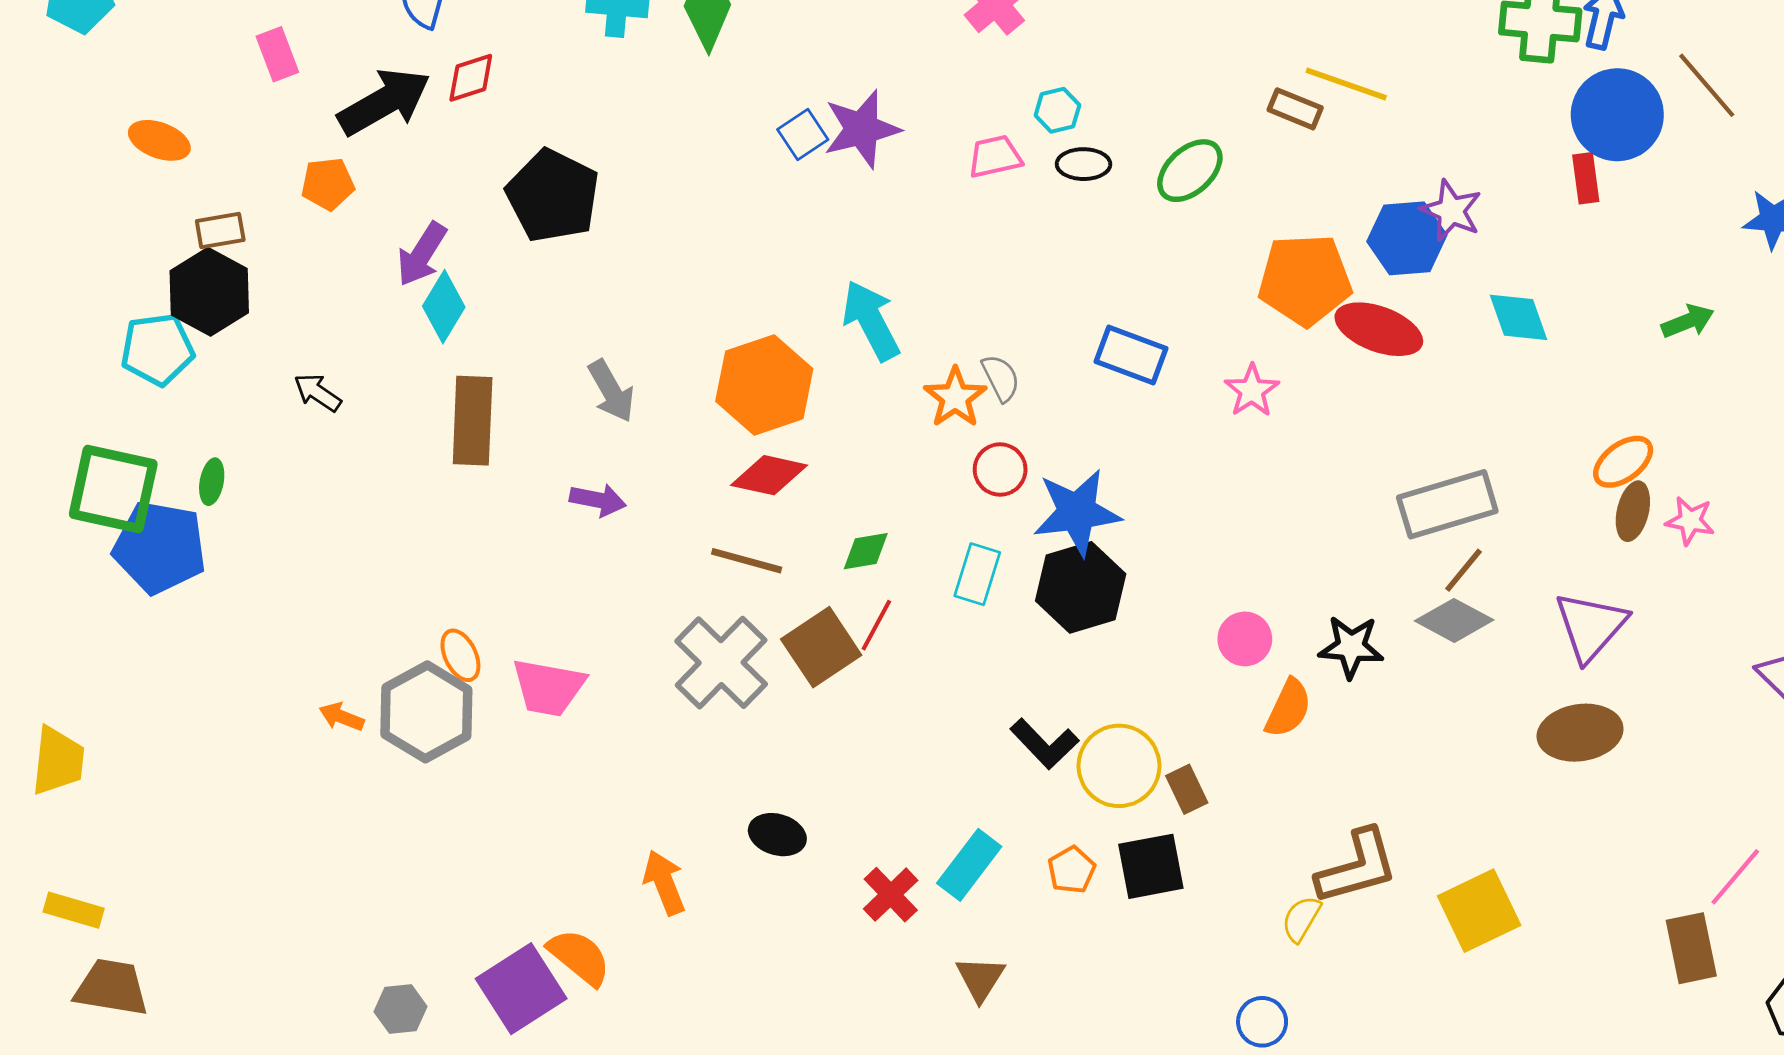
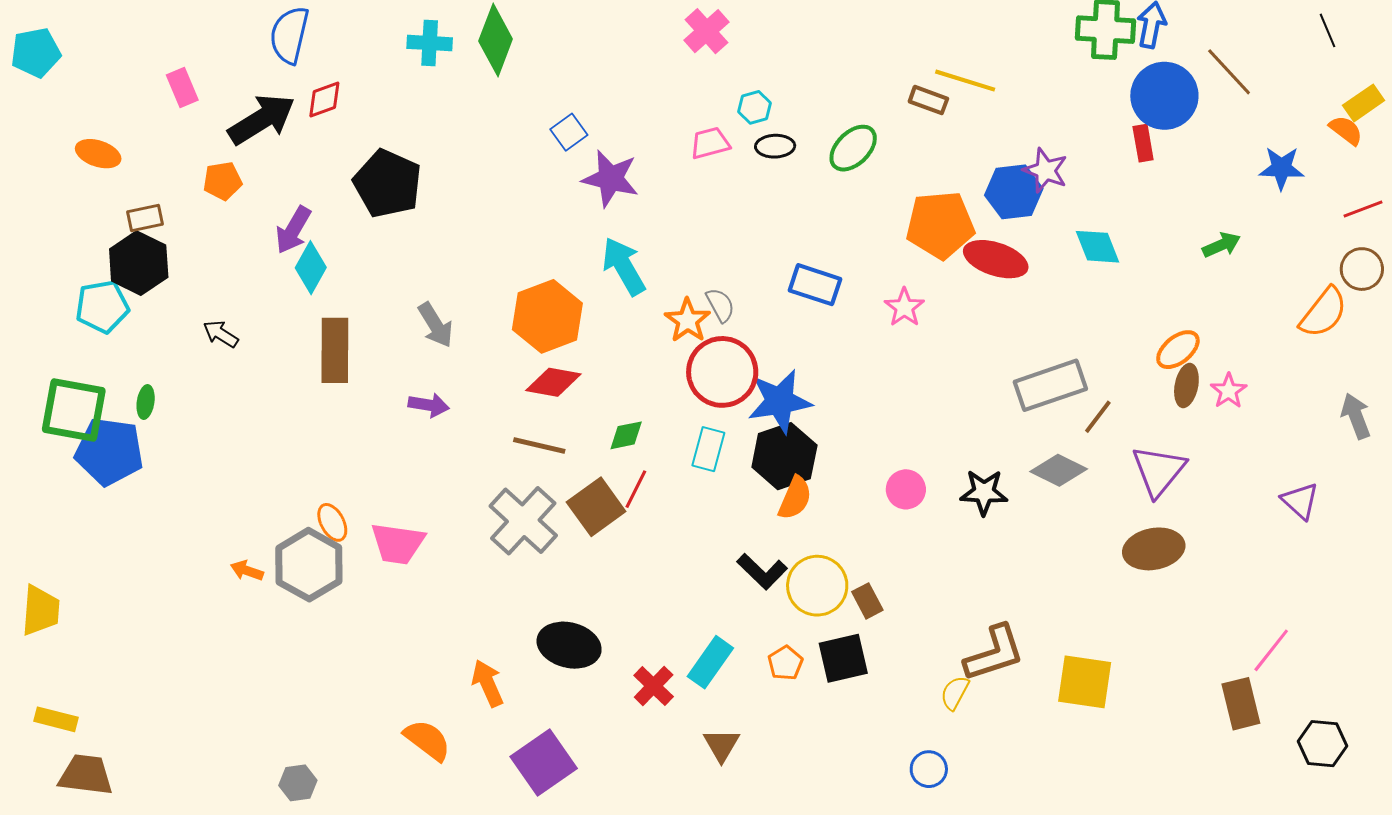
purple star: (862, 129) -> (611, 178), moved, turned 30
red circle: (1000, 469) -> (722, 372), size x1.8
pink star: (1690, 521) -> (1229, 391), turned 30
brown line: (1464, 570) -> (1098, 417), moved
orange semicircle: (1288, 708) -> (795, 498), moved
black ellipse: (777, 835) -> (569, 645), size x1.5
yellow square: (1479, 911) -> (1085, 682), turned 36
purple square: (521, 989) -> (544, 762), moved

